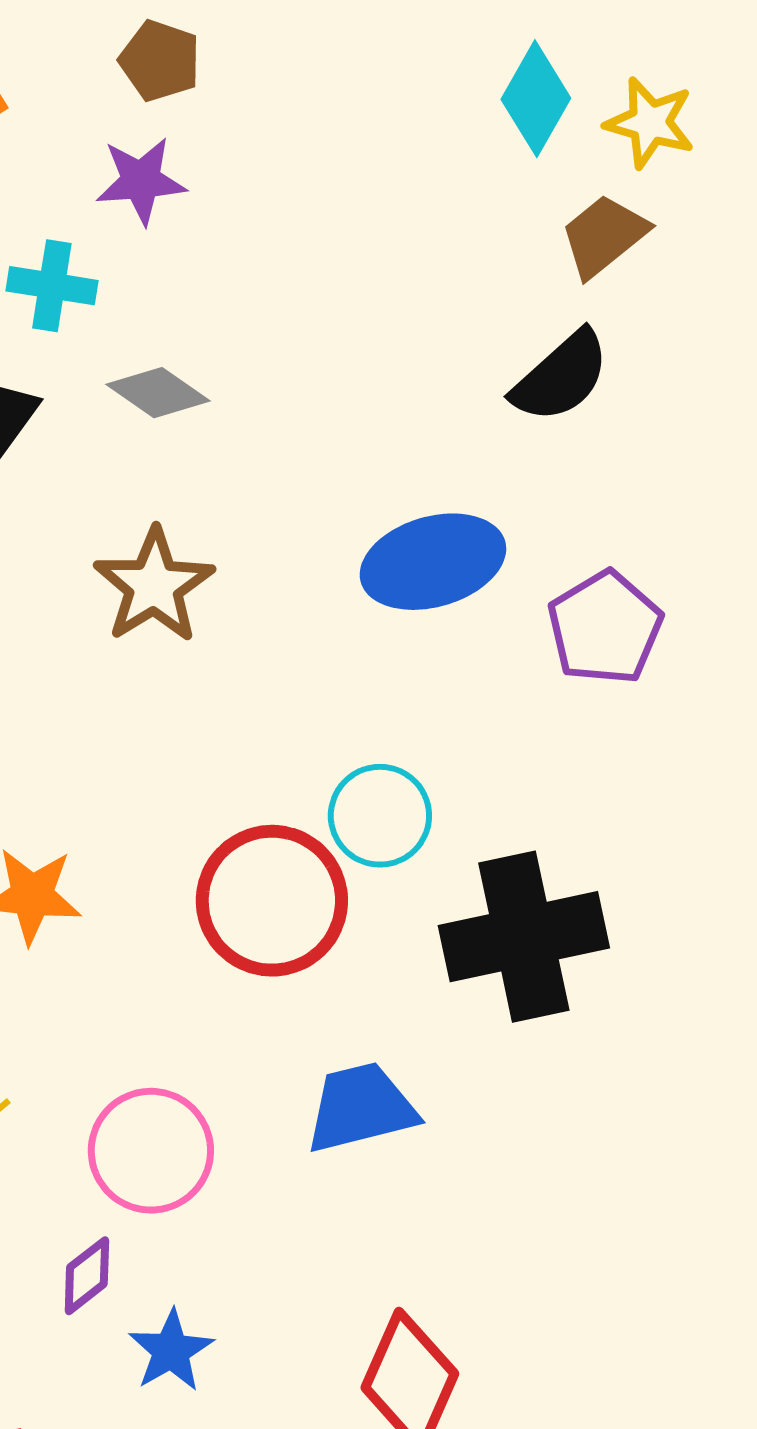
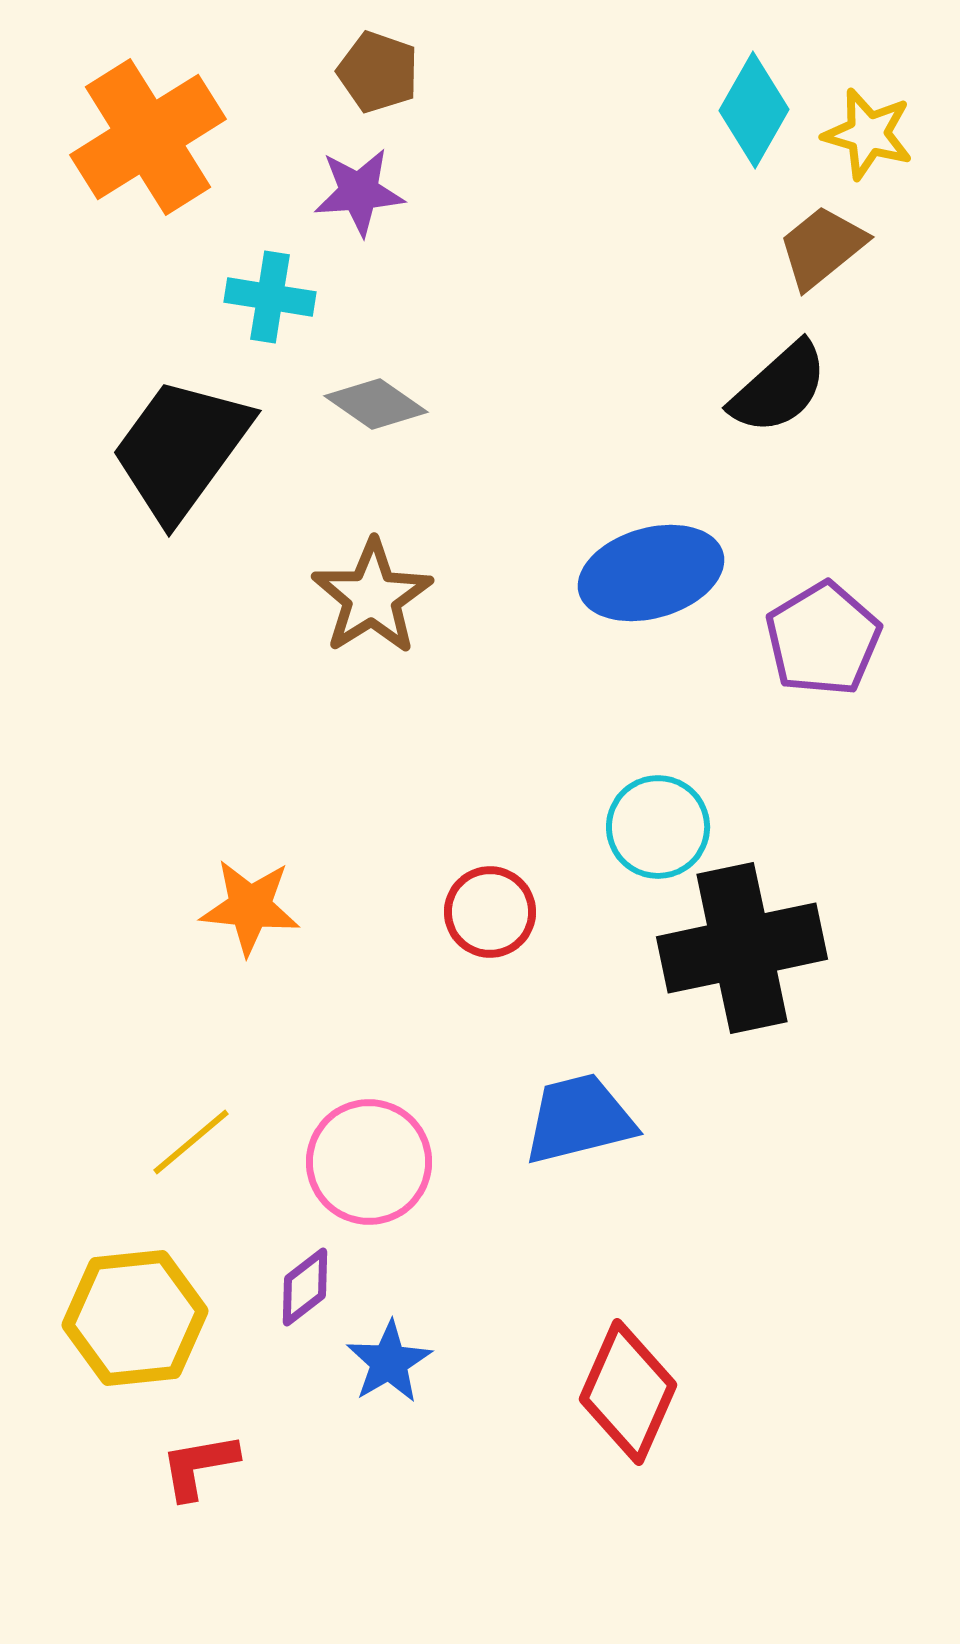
cyan circle: (380, 816) -> (658, 827), moved
red circle: (272, 901) -> (490, 912), size x0.6

